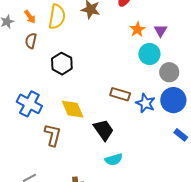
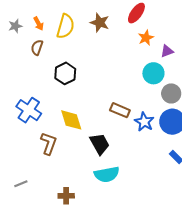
orange star: (137, 29) -> (146, 38), moved
purple triangle: (161, 31) -> (167, 51), turned 32
cyan semicircle: (114, 160) -> (107, 174), size x1.4

